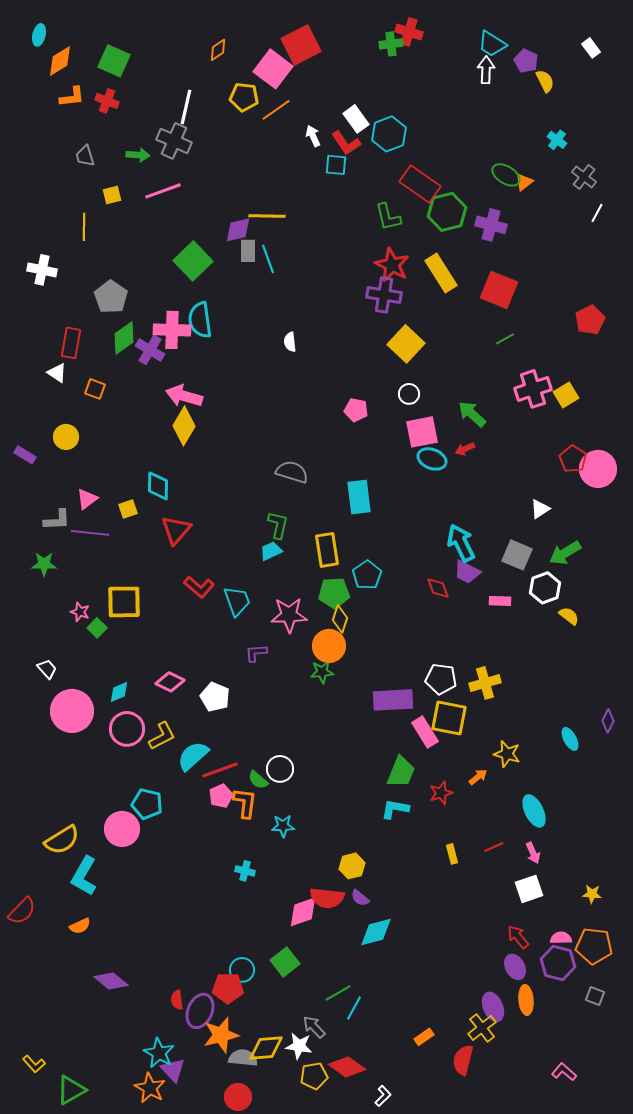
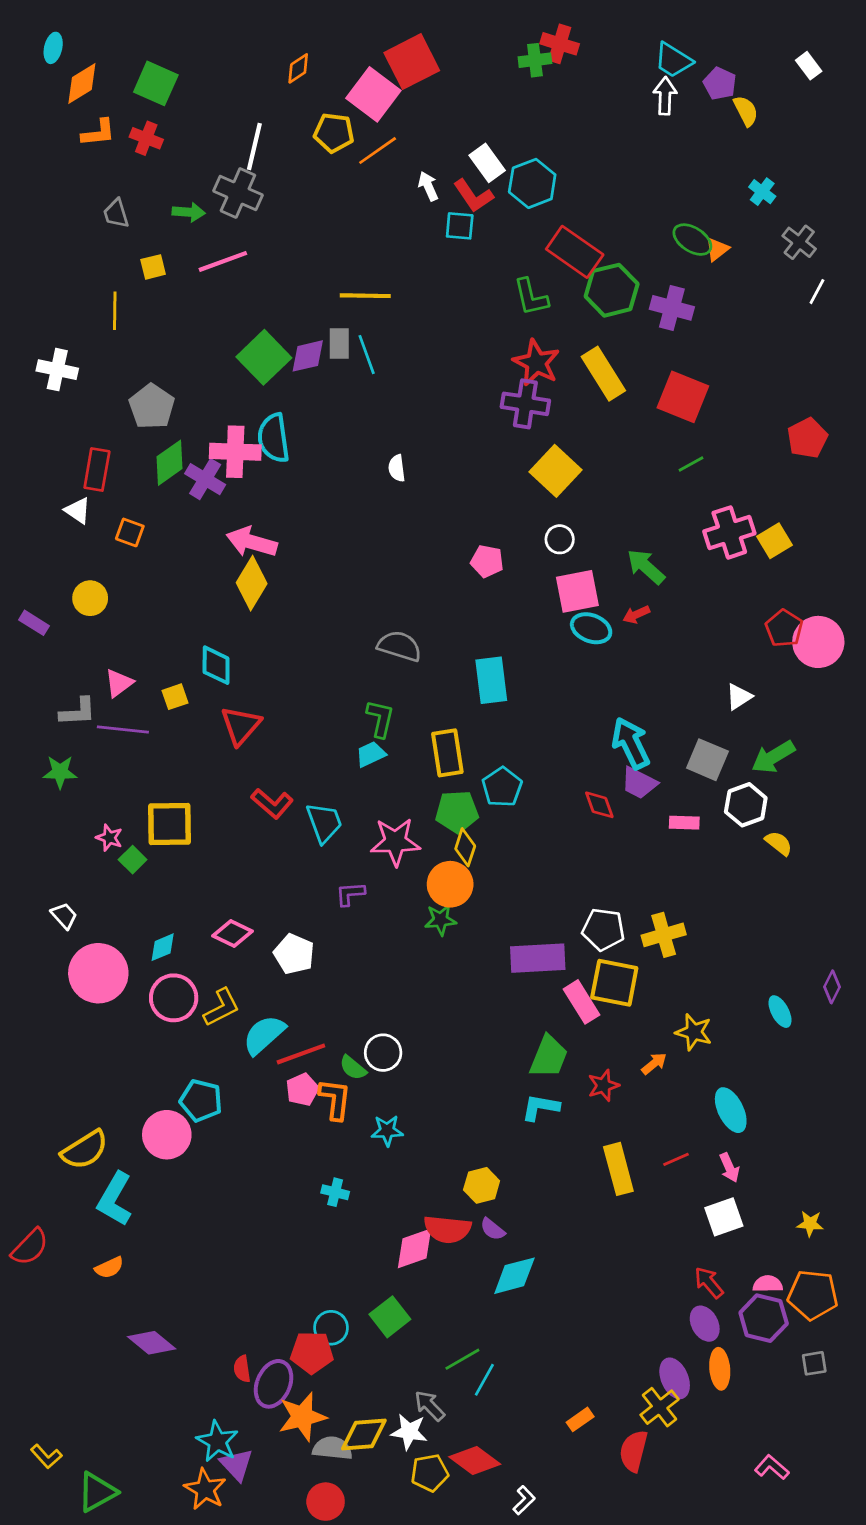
purple diamond: (238, 230) -> (308, 356), moved
yellow rectangle: (452, 854) -> (618, 1169), size x1.8
gray square: (595, 996) -> (814, 1363), turned -30

